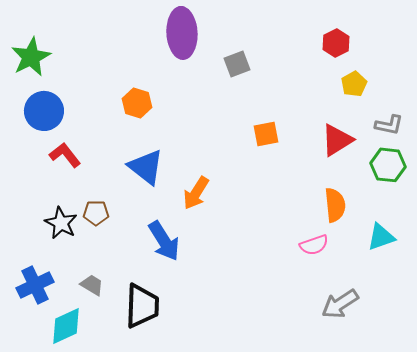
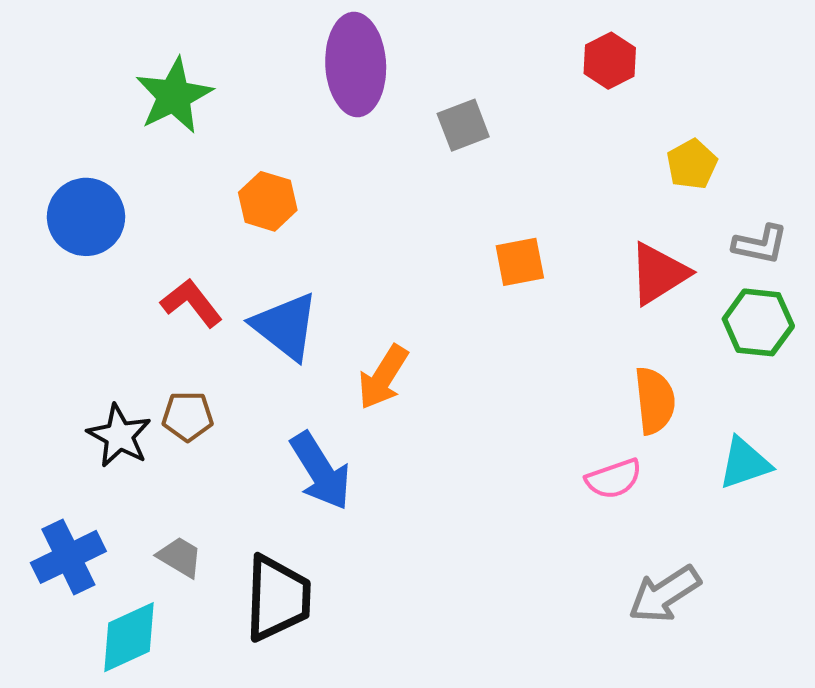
red hexagon: (336, 43) -> (610, 61), moved
green star: (31, 57) -> (174, 96), moved
red L-shape: (65, 155) -> (192, 303), moved

